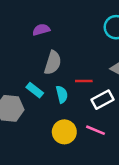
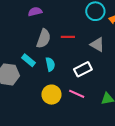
red line: (84, 81) -> (68, 37), moved

